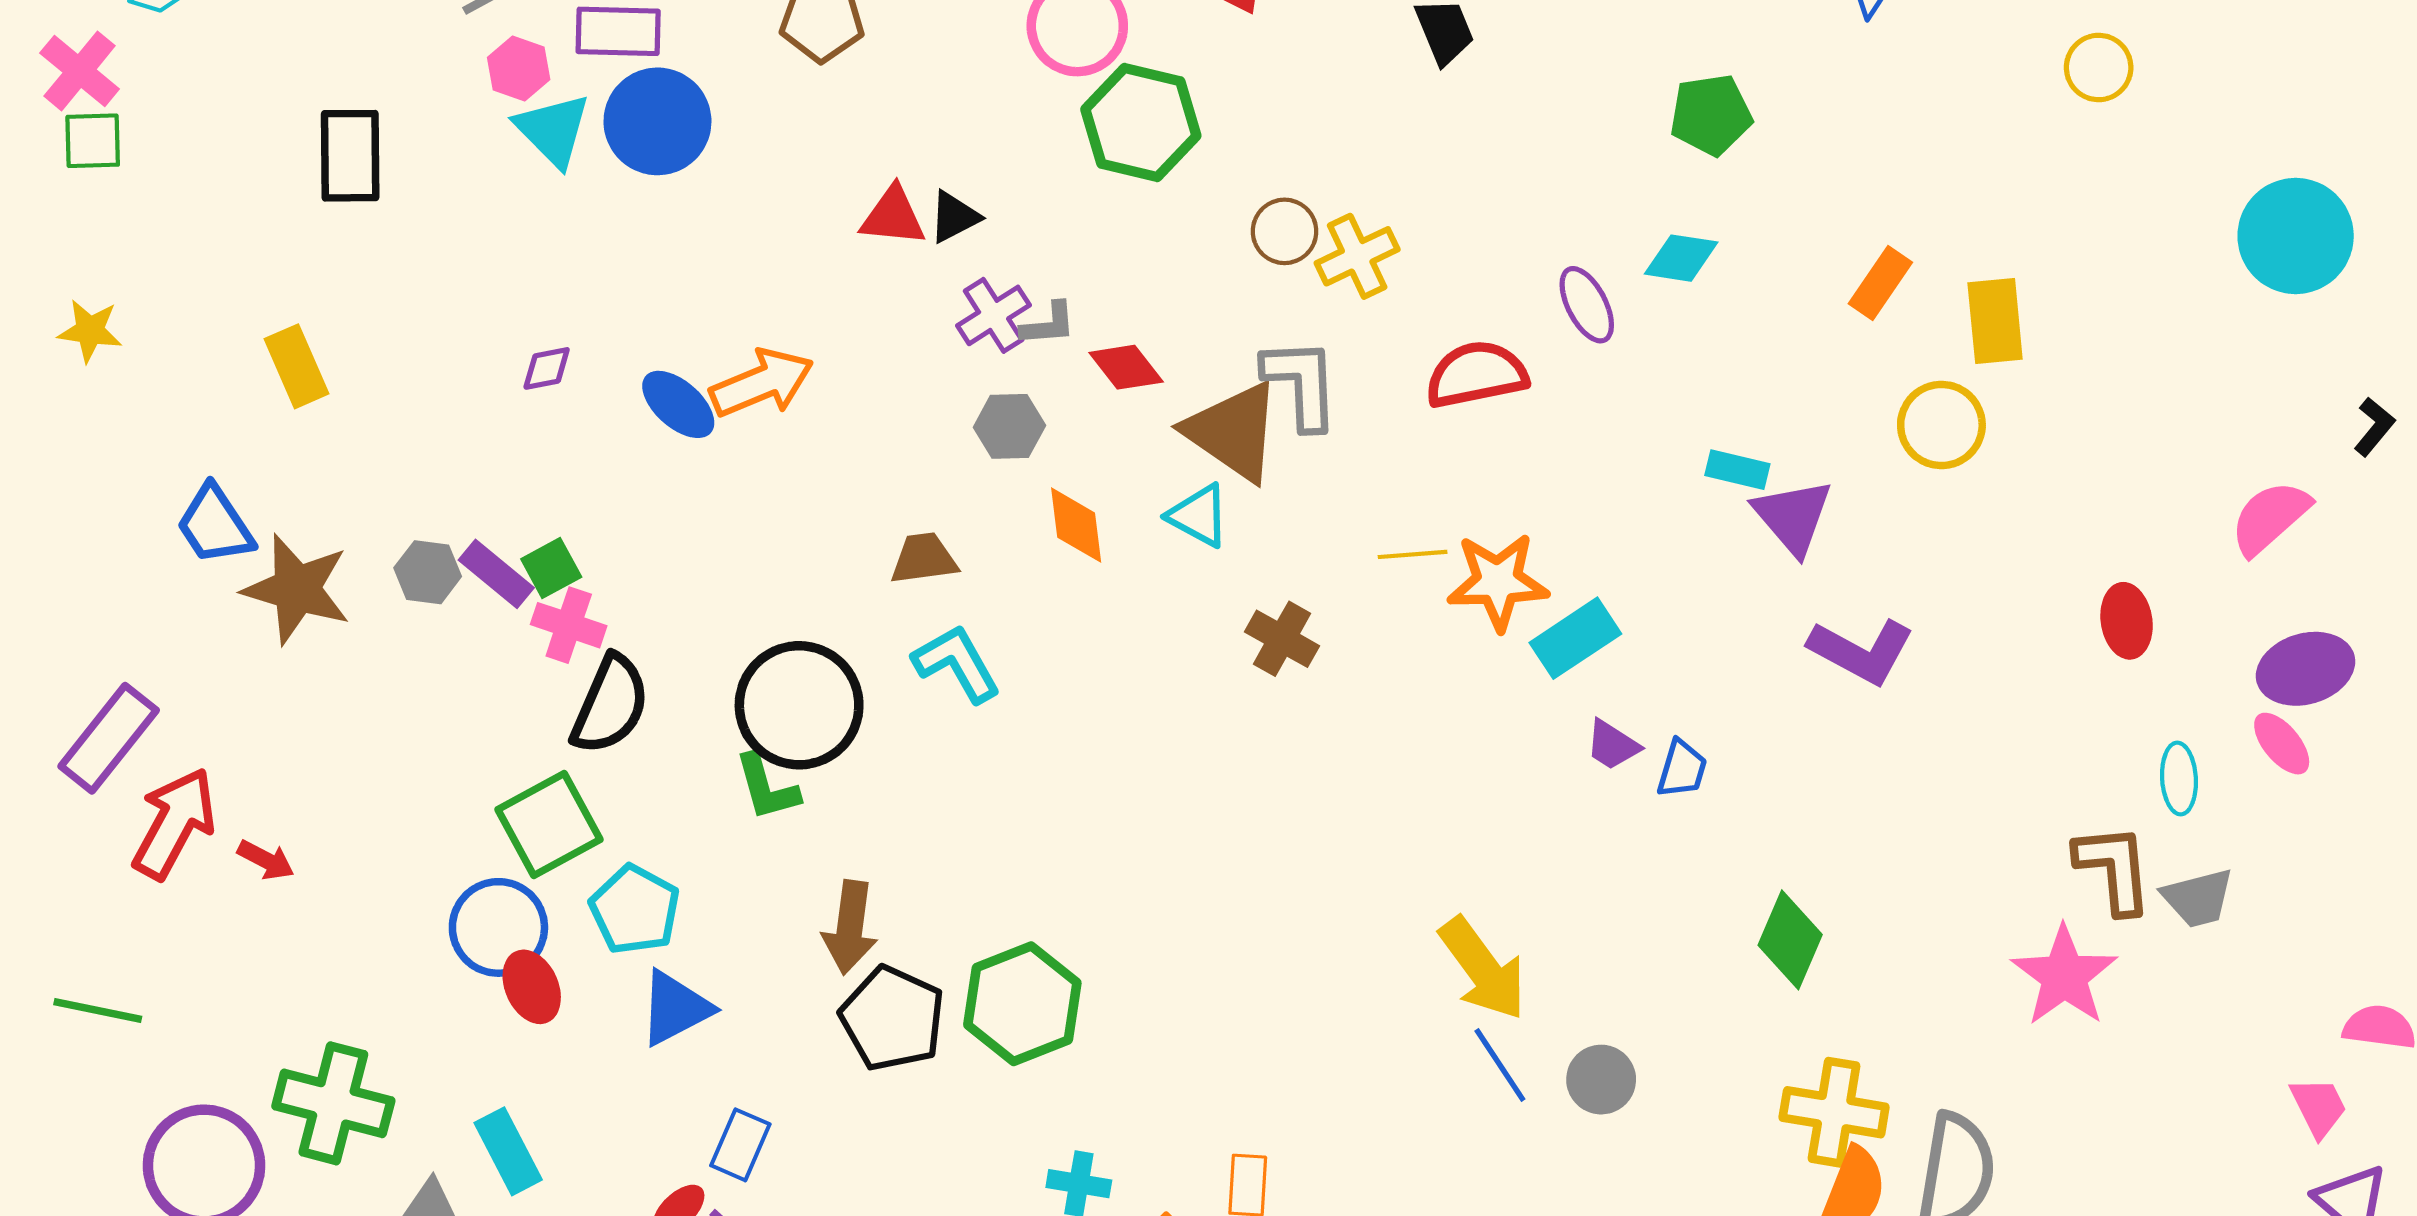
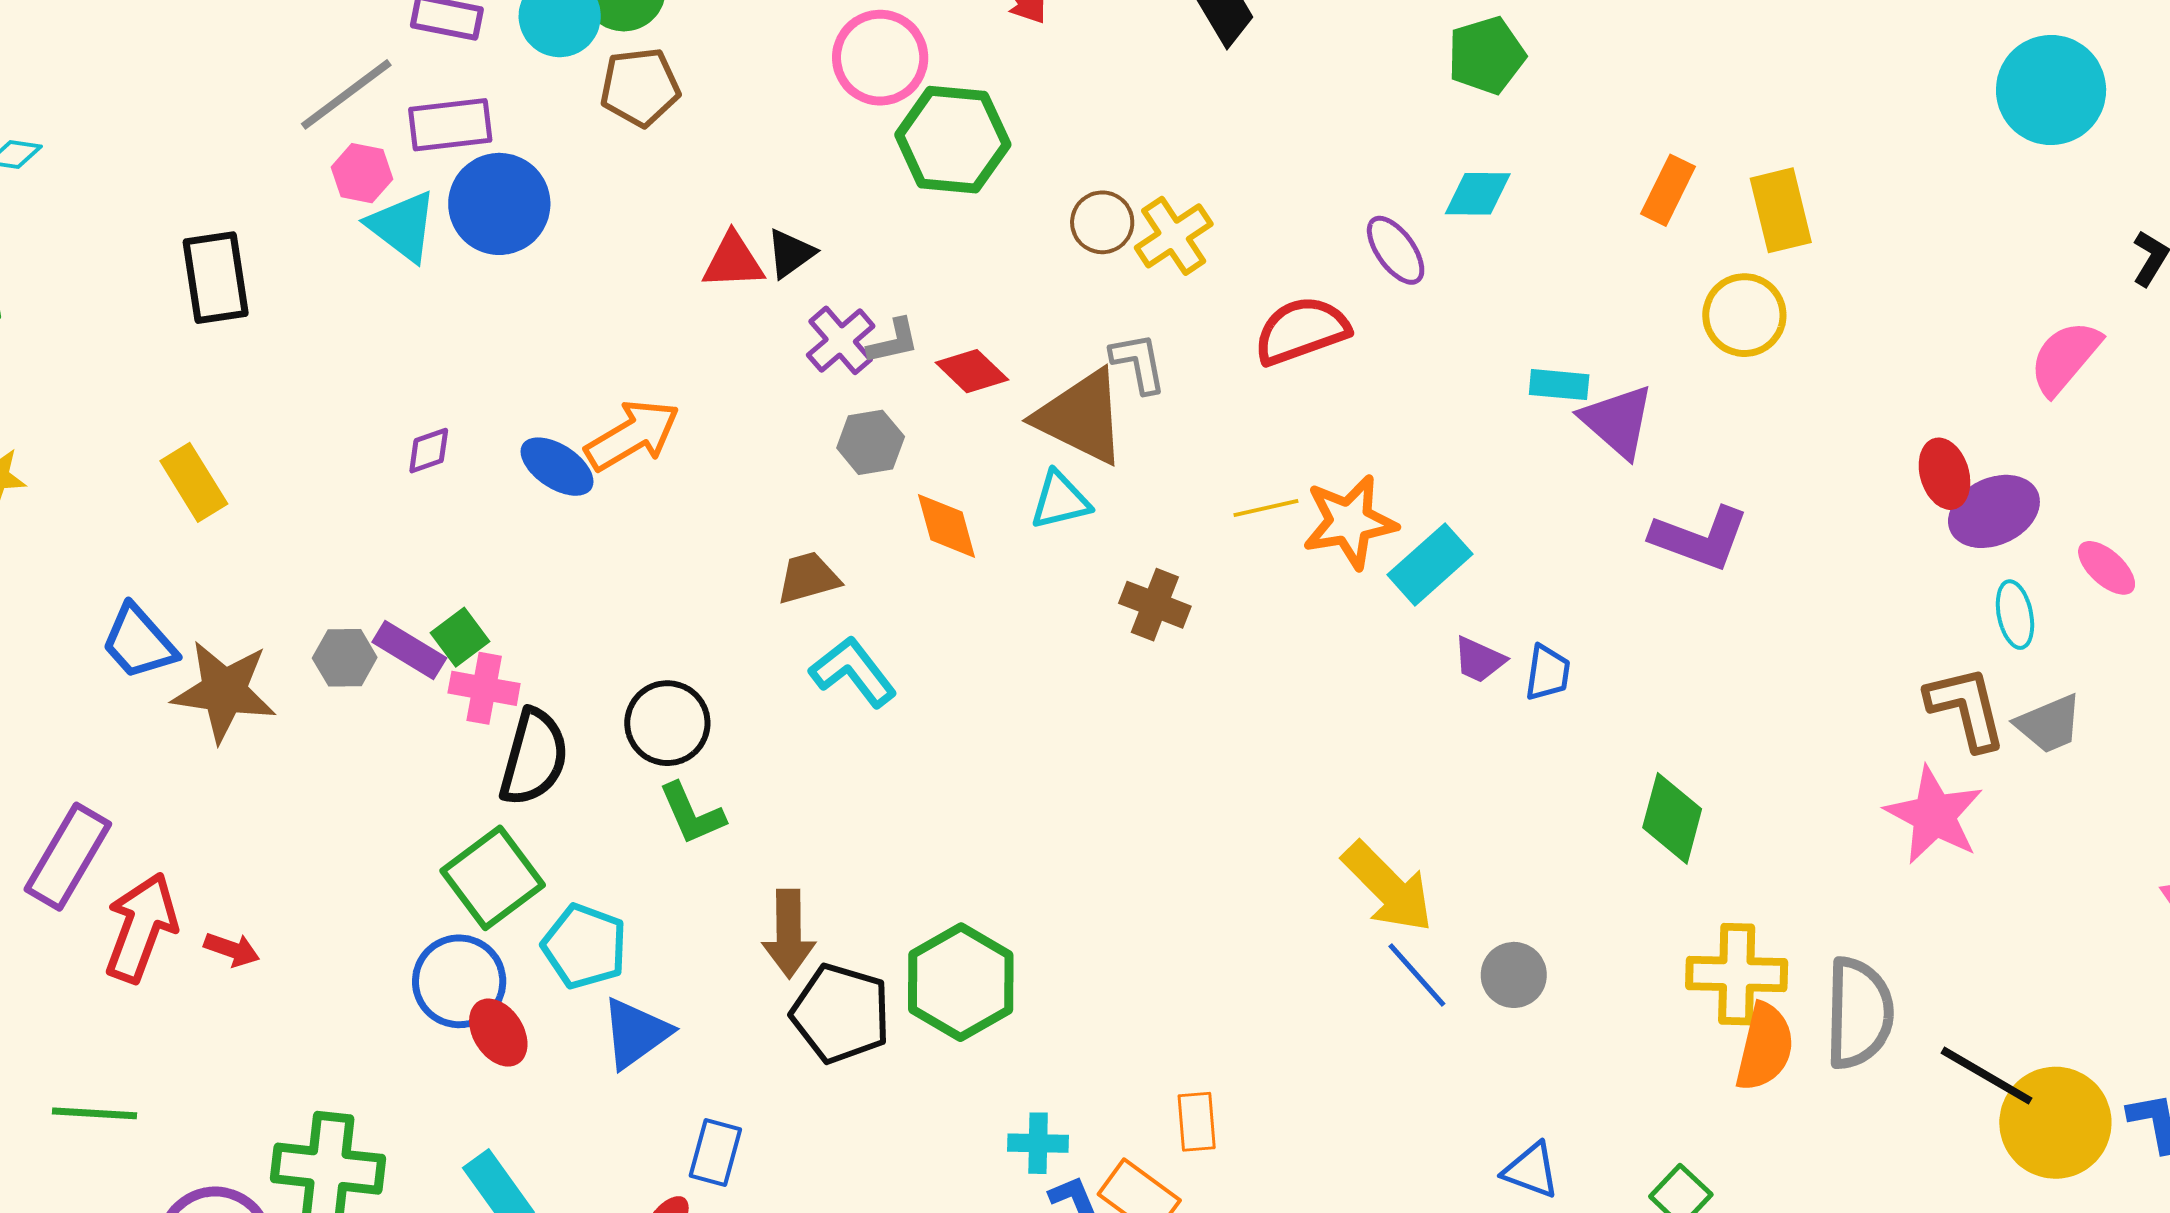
gray L-shape: (1301, 384) -> (1138, 363), size x0.7
cyan triangle: (1199, 516) -> (1060, 500), turned -34
purple ellipse: (2306, 669) -> (1994, 511), moved
black circle: (799, 705) -> (667, 723), moved, size x0.7

